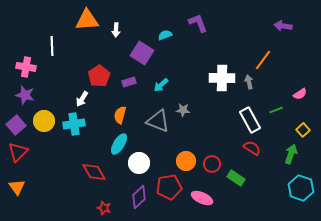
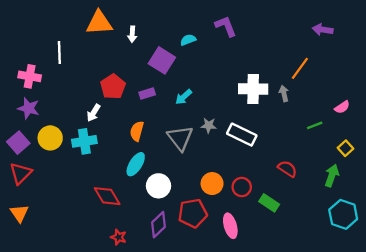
white rectangle: (250, 120) -> (242, 135), moved, turned -35
gray triangle: (158, 121) -> (180, 138), turned 30
pink ellipse: (202, 198) -> (230, 226), turned 50

